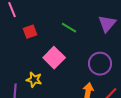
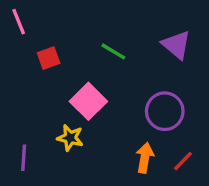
purple triangle: (107, 24) -> (176, 45), turned -30
yellow star: (34, 80) -> (70, 138), moved

